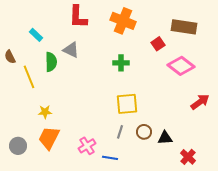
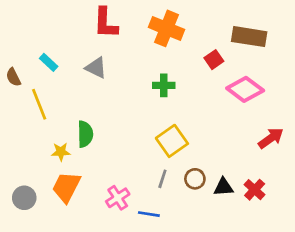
cyan rectangle: (36, 35) -> (49, 62), moved
green semicircle: (51, 62) -> (85, 134), moved
yellow square: (127, 104) -> (172, 141), turned -30
red cross: (188, 157) -> (255, 190), moved

